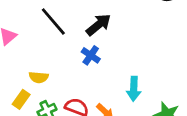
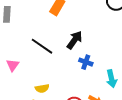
blue cross: (91, 55) -> (86, 62), moved

